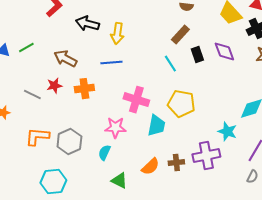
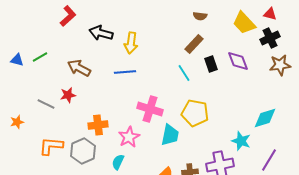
orange cross: (84, 89) -> (98, 125), moved
pink star: (115, 128) -> (129, 137), turned -30

